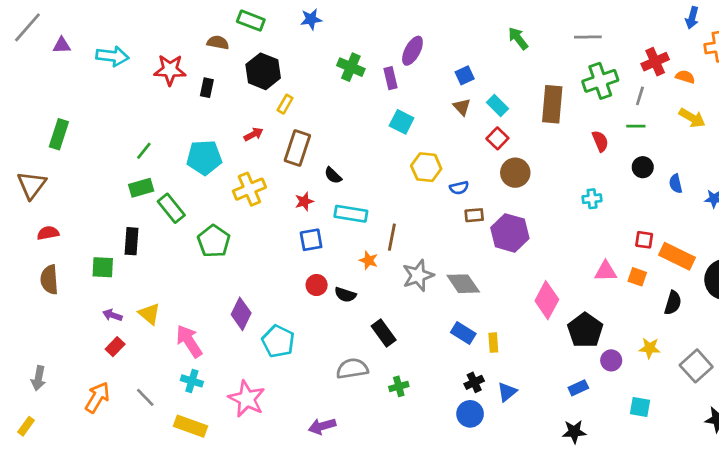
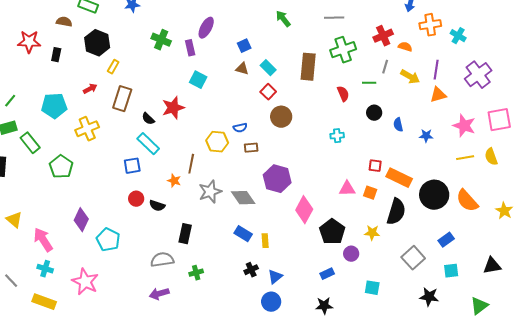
gray line: (640, 96) -> (385, 67), moved
brown triangle: (462, 107) -> (242, 69), turned -32
yellow hexagon: (426, 167) -> (217, 142), moved
red star: (304, 201) -> (173, 108), moved, size x1.6
cyan rectangle: (351, 214) -> (148, 144), moved, turned 35
purple hexagon: (510, 233) -> (277, 179), moved
black semicircle: (673, 303) -> (396, 212), size x1.5
black rectangle: (384, 333) -> (185, 234), turned 48
yellow star: (650, 348) -> (372, 233), moved
blue circle: (470, 414) -> (271, 302), moved
purple arrow: (322, 426) -> (159, 294), moved

